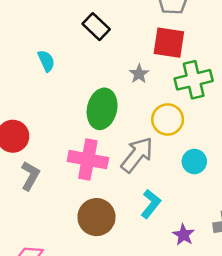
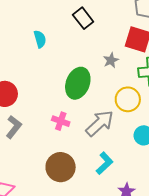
pink cross: (88, 160) -> (61, 121), size x0.6

